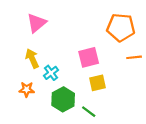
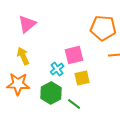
cyan cross: (51, 73) -> (57, 69), moved
orange star: (27, 89) -> (18, 84), size x1.6

